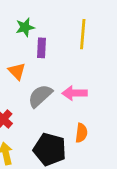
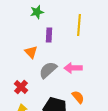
green star: (25, 27) -> (37, 12), moved
orange semicircle: (81, 133) -> (78, 97), turned -48

